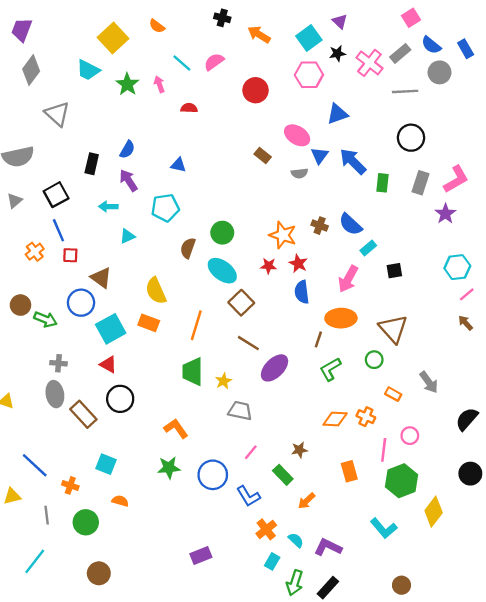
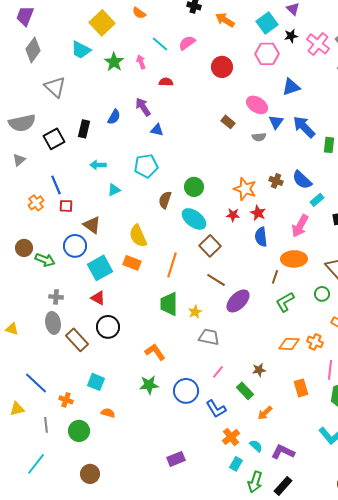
purple arrow: (128, 180) -> (143, 107), moved
black square: (56, 195) -> (54, 139), moved

